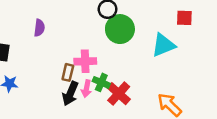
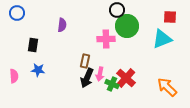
red square: (184, 18) -> (170, 17), moved
pink cross: (85, 61) -> (106, 39), moved
green cross: (101, 82) -> (112, 84), moved

